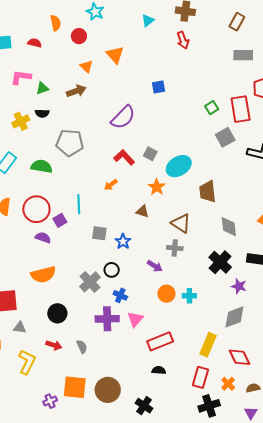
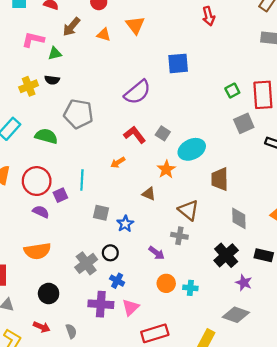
orange triangle: (86, 66) -> (104, 35), turned -32
blue square: (159, 87) -> (178, 63), size x1.5
brown arrow: (76, 91) -> (71, 27), moved, turned 144
gray diamond: (234, 317) -> (236, 315), turned 35

